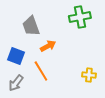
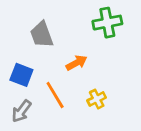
orange arrow: (48, 46) -> (76, 63), moved
yellow cross: (89, 75) -> (97, 99), moved, turned -32

